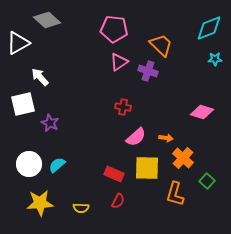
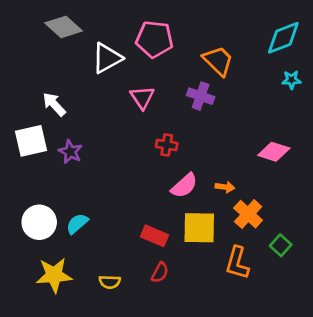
white triangle: (18, 43) -> (107, 58), moved
pink triangle: (119, 62) -> (142, 97), moved, turned -30
purple star: (50, 123) -> (70, 152), moved

